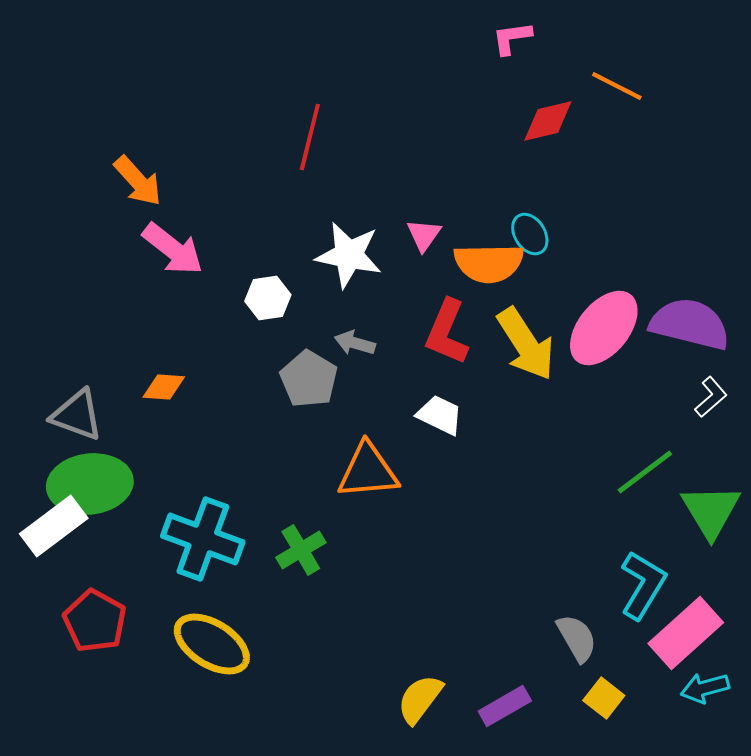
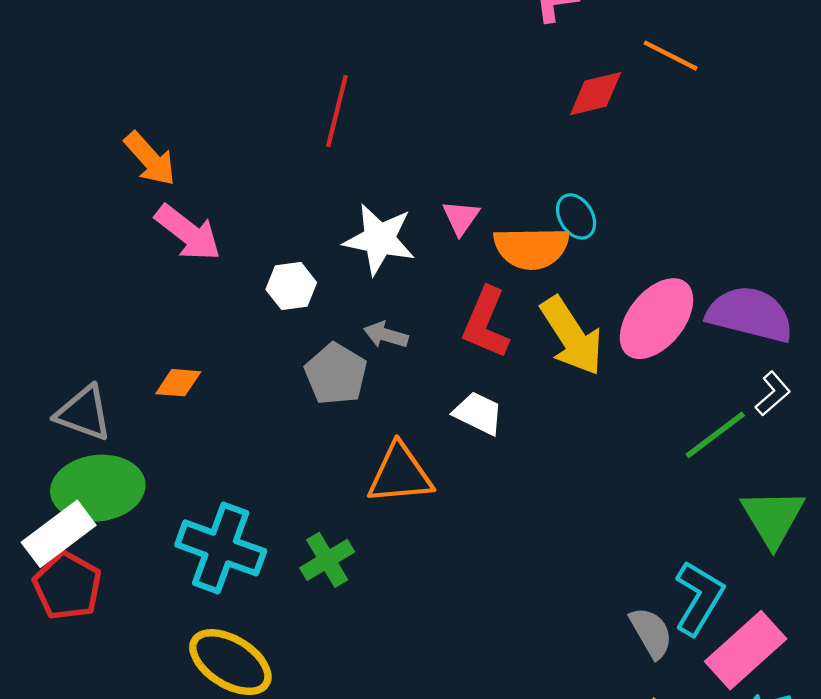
green line: (645, 472) -> (715, 435), moved
red pentagon: (95, 621) -> (67, 586), moved
gray semicircle: (577, 638) -> (651, 633), moved

